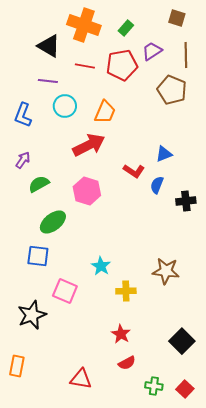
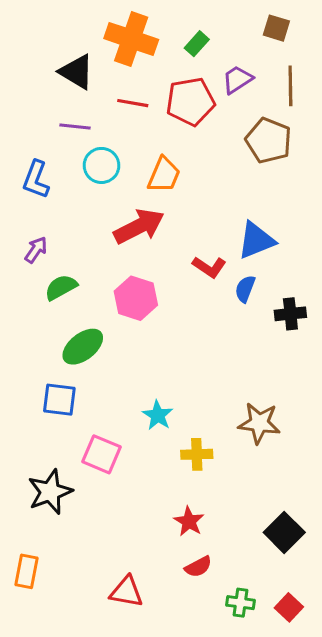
blue triangle: (164, 154) -> (256, 240), size x1.5

